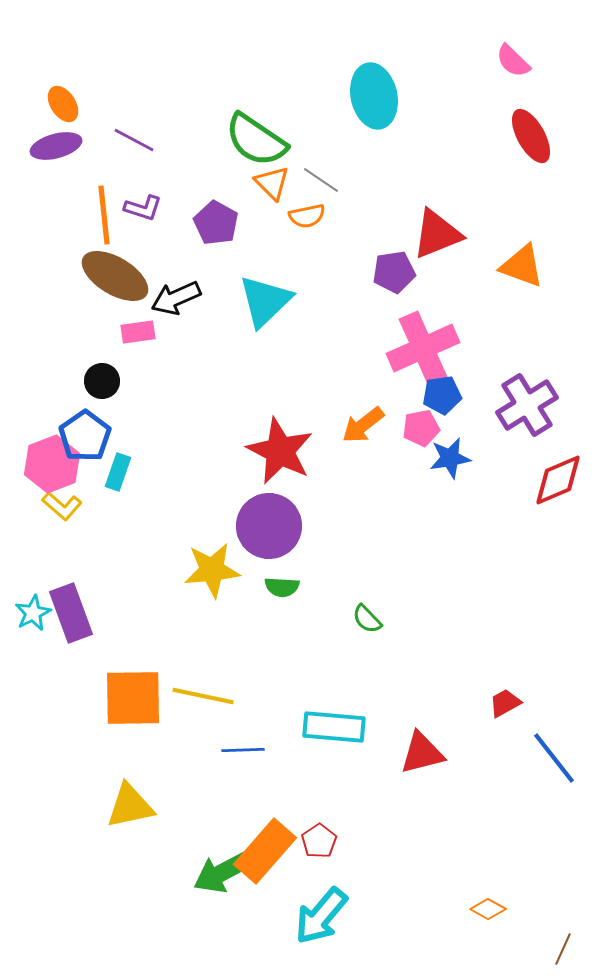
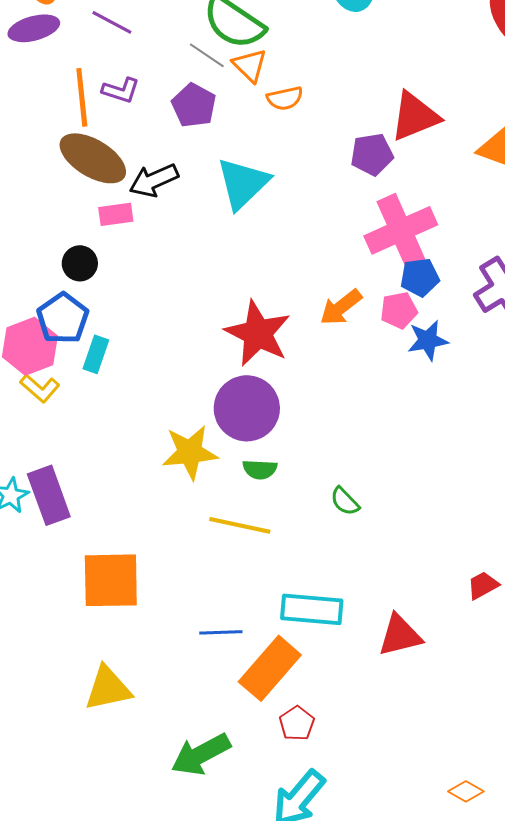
gray line: (321, 180) -> (207, 55), moved
yellow line: (203, 696) -> (240, 525), moved
orange rectangle: (265, 851) -> (270, 668), moved

